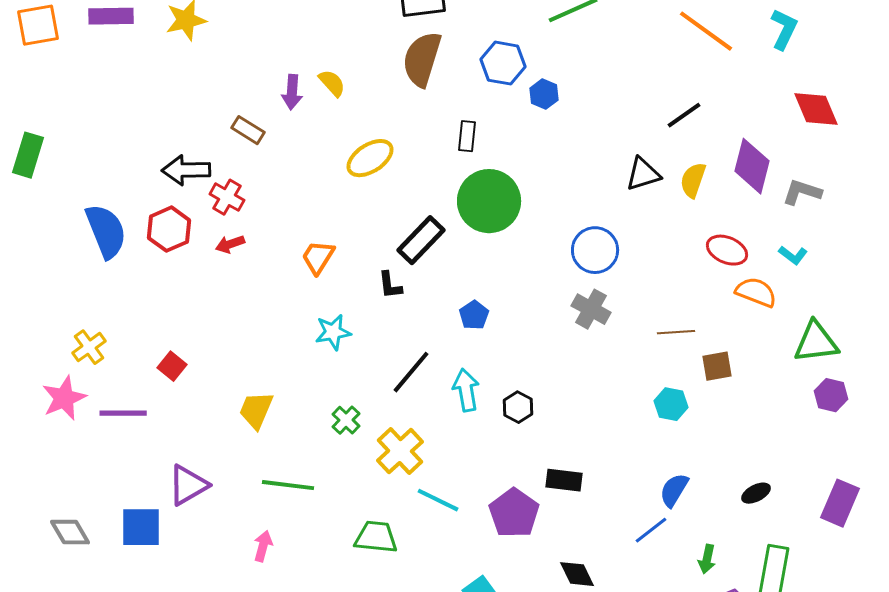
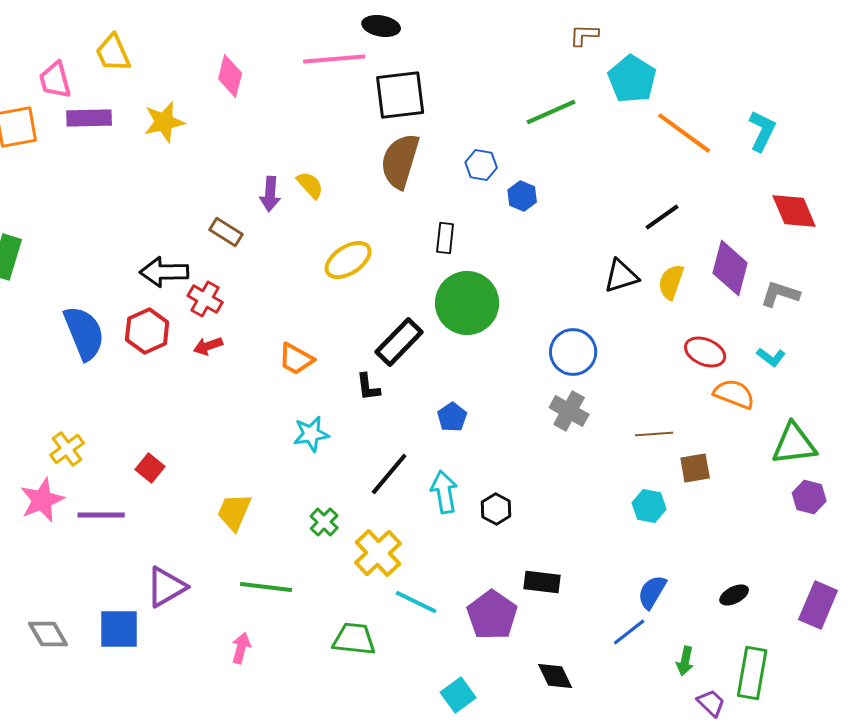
blue hexagon: (503, 63) -> (481, 165), size x0.7
orange trapezoid: (318, 257) -> (296, 359), turned -93

